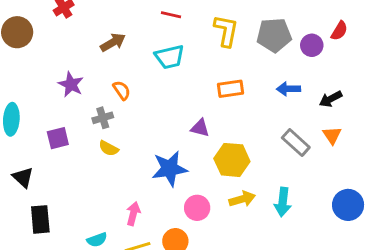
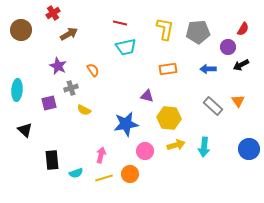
red line: (171, 15) -> (120, 23), moved
brown arrow: (113, 42) -> (69, 34), moved
purple circle: (312, 45) -> (228, 47), moved
black arrow: (331, 99) -> (241, 65), moved
gray cross: (103, 118) -> (71, 88), moved
black rectangle: (40, 219) -> (52, 160), moved

